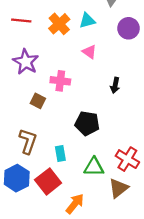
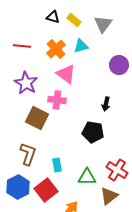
purple circle: (129, 28) -> (119, 65), moved
pink triangle: (89, 52) -> (66, 74), moved, size x1.5
brown square: (38, 101) -> (37, 118), size x1.6
black pentagon: (87, 123) -> (93, 132), moved

